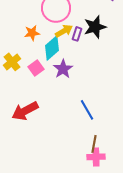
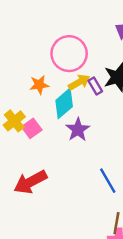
purple rectangle: (77, 34) -> (95, 86), turned -48
pink square: (36, 68) -> (32, 128), moved

